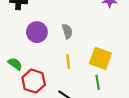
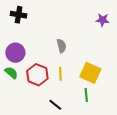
purple circle: (37, 32) -> (15, 53), moved
red hexagon: (34, 81) -> (37, 75), moved

